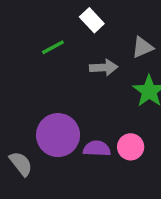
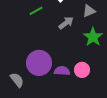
gray arrow: (104, 68) -> (66, 23), turned -35

